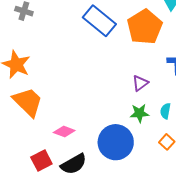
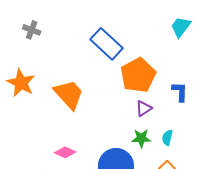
orange pentagon: (145, 27) -> (138, 75), moved
orange trapezoid: (28, 102) -> (69, 94), moved

